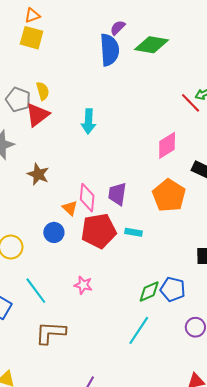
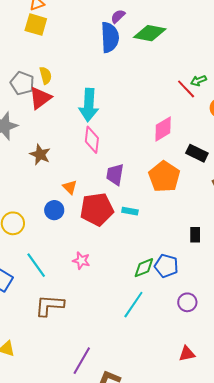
cyan arrow: (89, 121) -> (89, 105), size x1.4
pink diamond: (87, 198) -> (92, 140), moved

